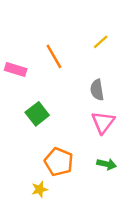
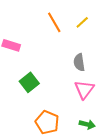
orange line: (54, 56) -> (54, 22), moved

